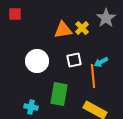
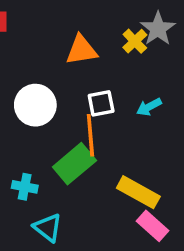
yellow cross: (82, 28) -> (135, 41), moved
orange line: (93, 76) -> (90, 135), moved
green rectangle: (59, 94) -> (74, 164), turned 40

